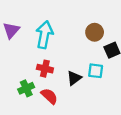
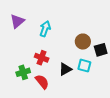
brown circle: (95, 32) -> (83, 42), moved
cyan arrow: (44, 35) -> (45, 29), size x0.7

